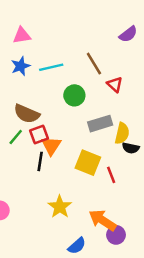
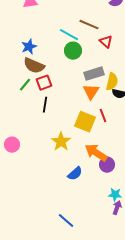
brown line: (94, 64) -> (89, 25), turned -36
blue star: (21, 66) -> (29, 47), moved
cyan line: (51, 67) -> (69, 35), moved, turned 42
orange triangle: (51, 146) -> (91, 92), moved
yellow square: (88, 163) -> (85, 122), moved

